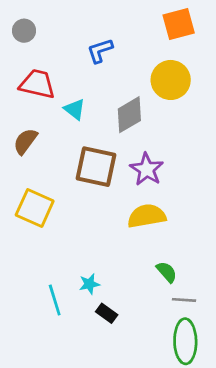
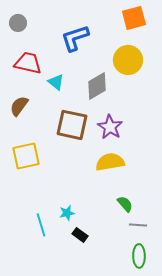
blue L-shape: (100, 51) -> (75, 38), size x1.4
yellow square: (35, 208) -> (26, 156), turned -36
green ellipse: (185, 341) -> (139, 256), size x0.7

